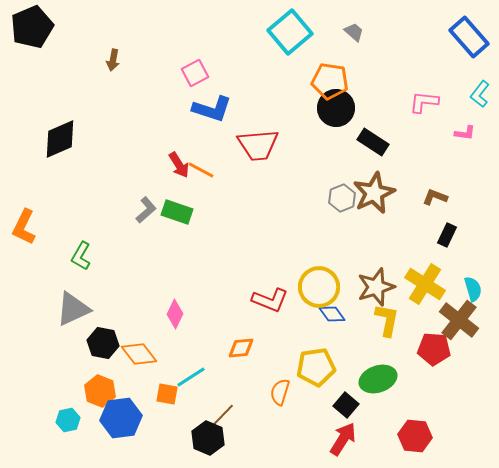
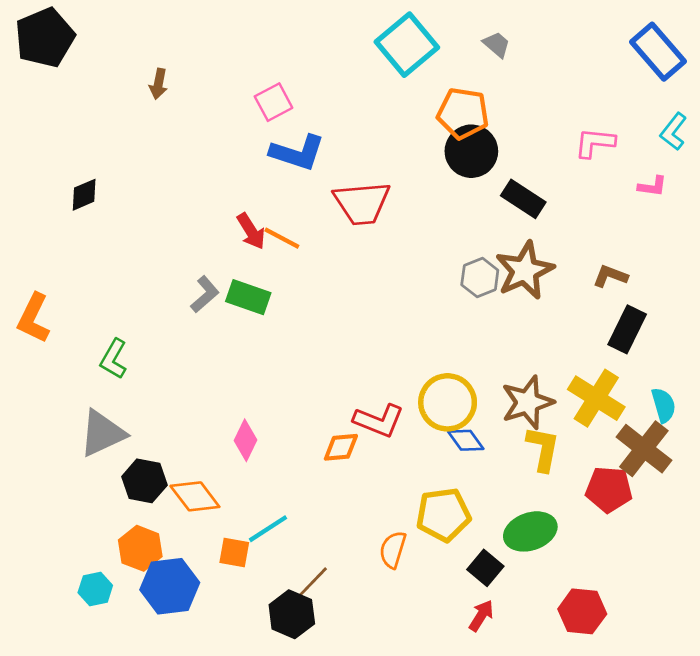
black diamond: (60, 139) -> (84, 195), size x0.6
black rectangle: (447, 235) -> (627, 329), size x1.4
orange diamond: (241, 348) -> (341, 447), moved
red arrow: (343, 439) -> (481, 616), size x0.7

